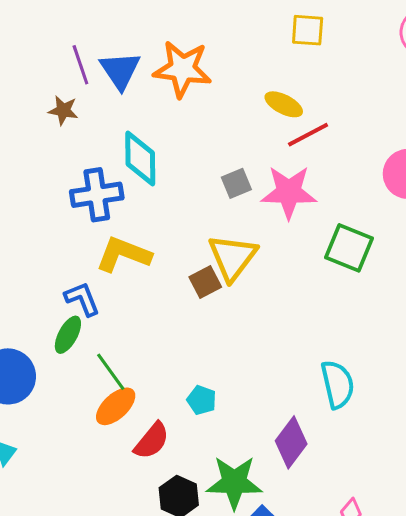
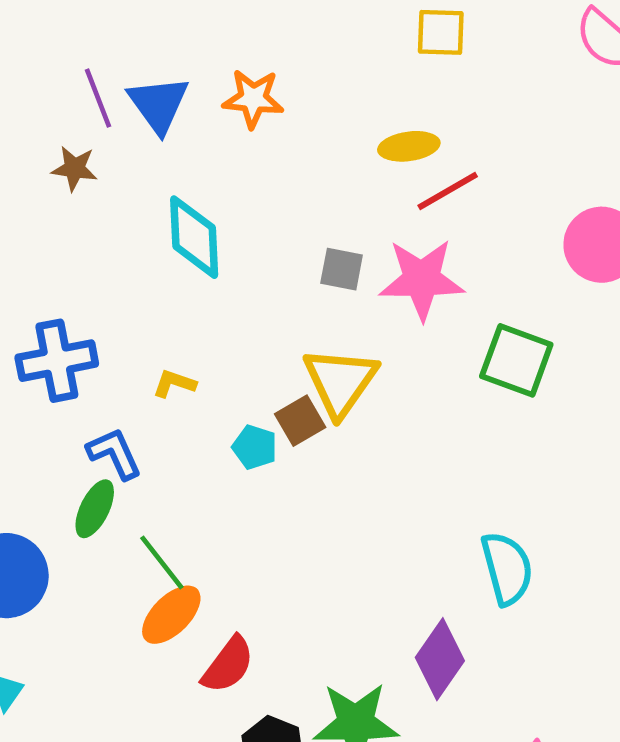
orange star: (182, 69) -> (253, 99), size x0.7
yellow ellipse: (284, 104) -> (409, 146), turned -33
gray square: (236, 183) -> (342, 269), turned 36
blue cross: (97, 195) -> (57, 361), moved
yellow L-shape: (123, 254) -> (174, 384), size x0.5
cyan pentagon: (202, 400) -> (255, 447), moved

